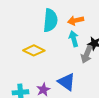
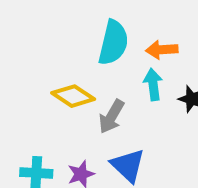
gray arrow: (87, 54) -> (112, 116), moved

